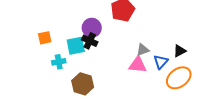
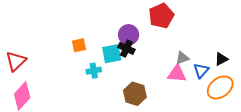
brown hexagon: (83, 84) -> (135, 94), moved

